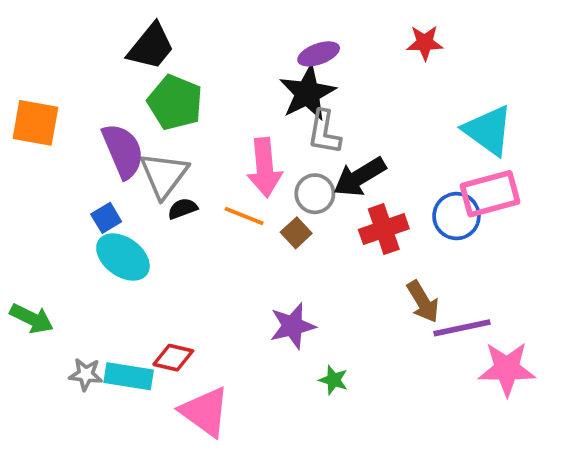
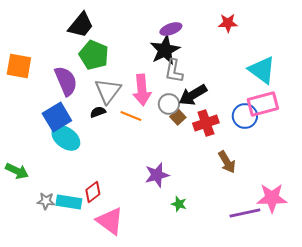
gray triangle: (164, 175) -> (108, 91), moved
blue square: (106, 218) -> (57, 117), size x1.8
brown square: (296, 233) -> (178, 117), moved
purple line: (462, 328) -> (245, 213), moved
red diamond: (173, 358) -> (93, 192), turned -50

